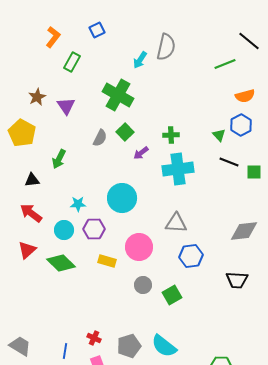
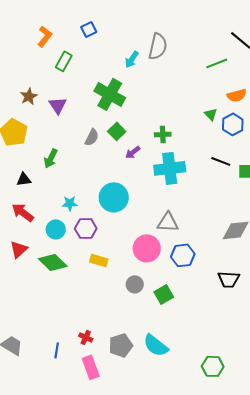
green triangle: (219, 135) -> (211, 114), moved
pink circle: (139, 247) -> (147, 248), moved

